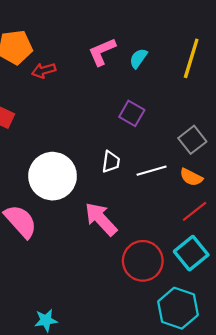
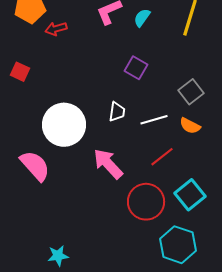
red line: (195, 211) -> (162, 157), moved

